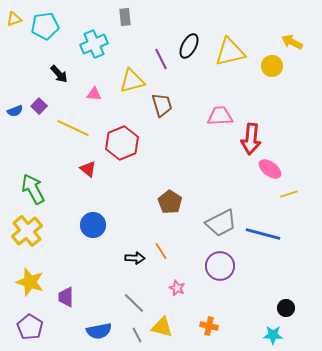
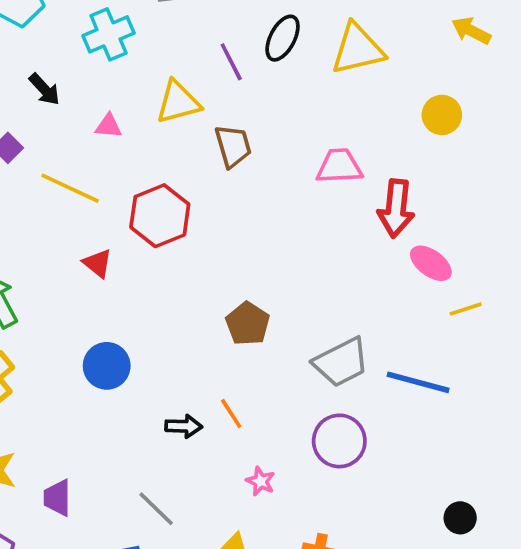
yellow circle: (272, 66) -> (442, 115), moved
gray line: (134, 303) -> (156, 509), moved

